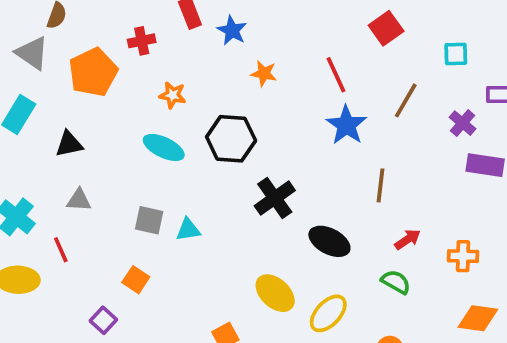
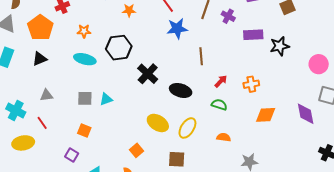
purple cross: (462, 123) -> (228, 16), moved
blue star: (346, 125) -> (177, 28), turned -30
black triangle: (69, 144) -> (40, 59), moved

